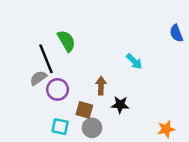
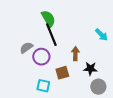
black line: (46, 59) -> (51, 35), moved
brown square: (84, 110) -> (62, 73), turned -32
gray circle: (92, 128) -> (98, 87), moved

